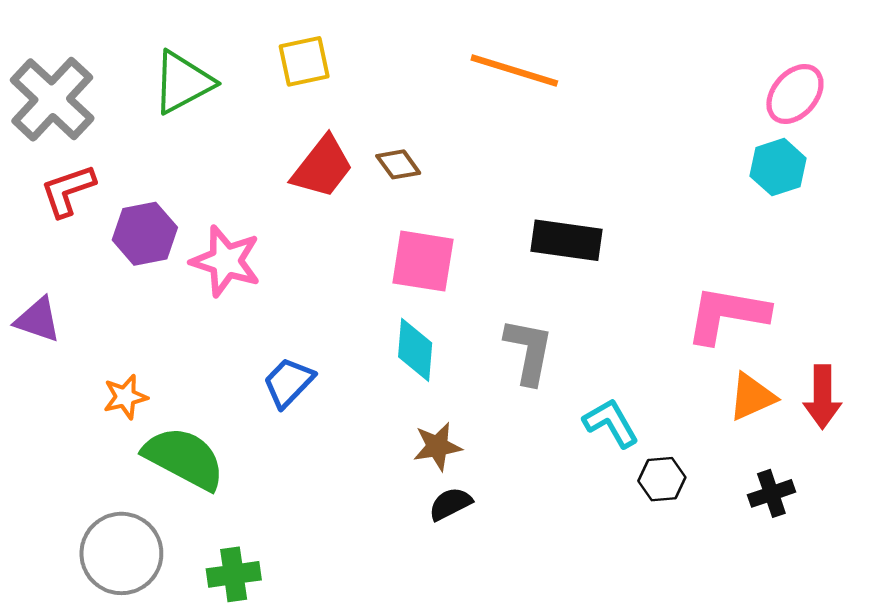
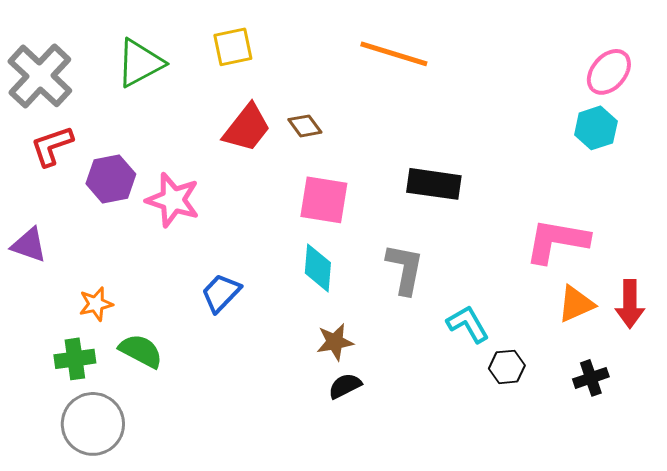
green semicircle: (184, 458) -> (141, 351), size x0.7
green cross: (234, 574) -> (75, 359), moved

